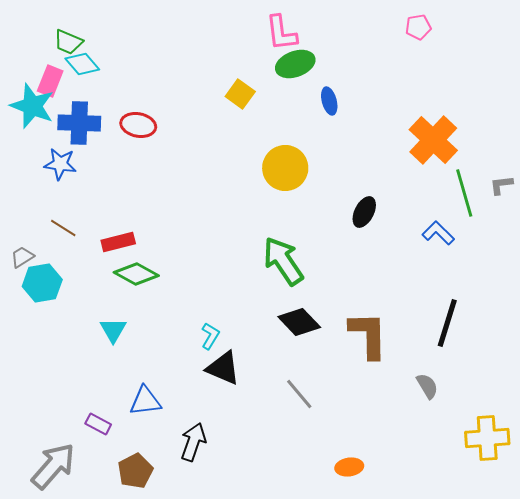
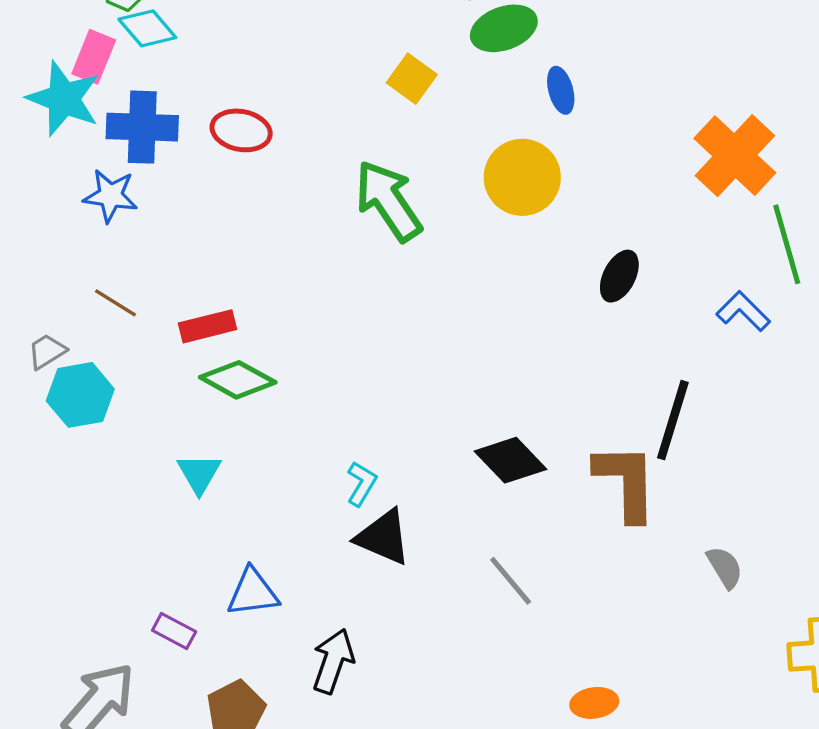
yellow circle: (285, 168) -> (522, 177), moved
green arrow: (283, 261) -> (388, 201), moved
black line: (447, 323) -> (673, 420), moved

